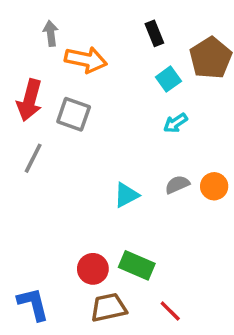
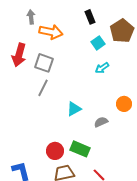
gray line: (33, 158) -> (43, 88), moved
gray semicircle: (177, 185) -> (101, 122), moved

